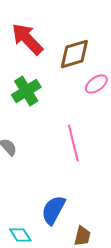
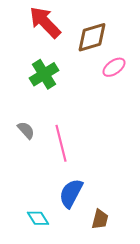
pink line: (73, 143) -> (61, 143), moved

